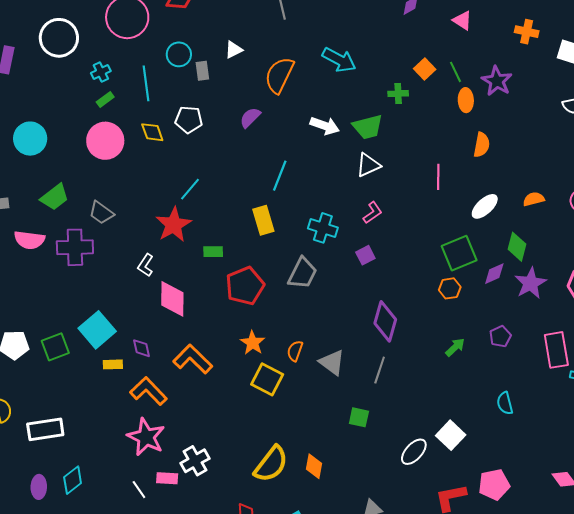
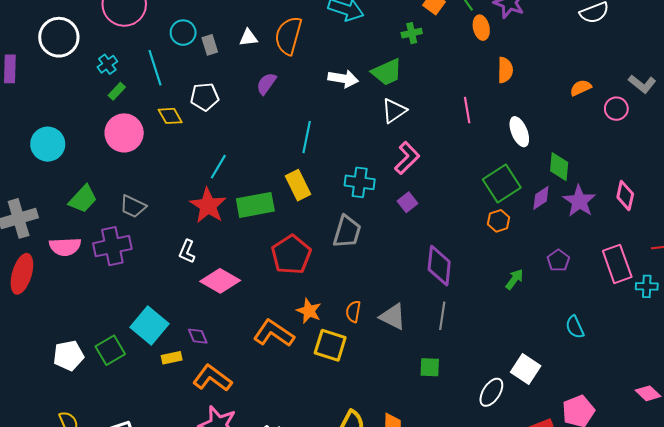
white triangle: (234, 50) -> (248, 38), moved, turned 30
orange semicircle: (534, 199) -> (581, 88), moved
white ellipse: (485, 206) -> (519, 132), turned -60
pink L-shape: (373, 213) -> (407, 158), size x1.4
green rectangle: (213, 252) -> (255, 205), moved, size x1.8
pink diamond: (172, 299) -> (220, 281), turned -51
orange L-shape: (193, 359) -> (274, 333), moved

